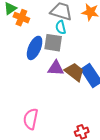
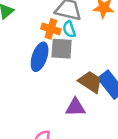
orange cross: (21, 18) -> (51, 29), moved
purple triangle: (56, 68) -> (75, 107), moved

